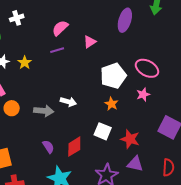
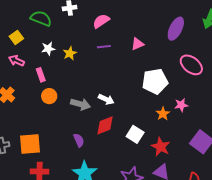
pink semicircle: (60, 28) -> (101, 21), moved
pink ellipse: (147, 68) -> (191, 65), moved
orange star: (111, 104) -> (163, 114), moved
red diamond: (74, 147) -> (105, 125), moved

